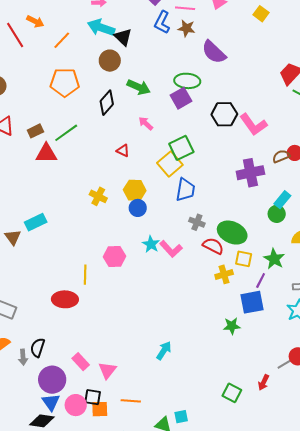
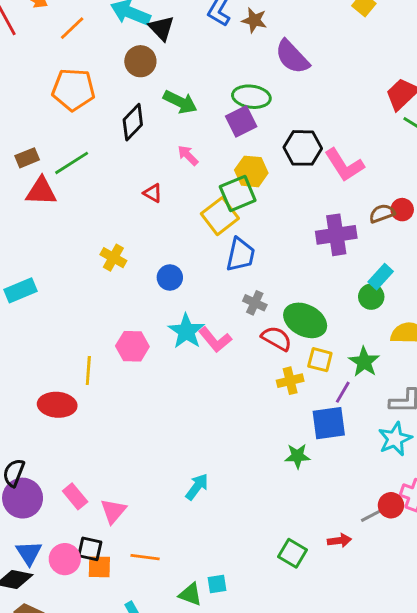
yellow hexagon: (135, 190) -> (251, 171), moved
cyan star: (151, 244) -> (186, 331), size x1.4
purple circle: (52, 380) -> (23, 498), moved
red arrow: (264, 382) -> (339, 541), turned -126

